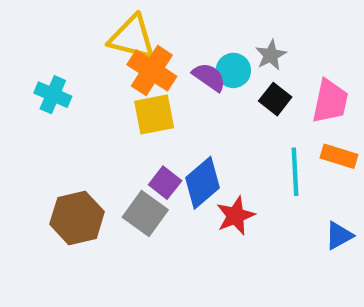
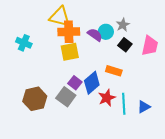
orange cross: (152, 70) -> (69, 32), turned -35
orange rectangle: (339, 156) -> (114, 71), moved
cyan line: (295, 172) -> (124, 104), moved
blue triangle: (339, 236) -> (144, 107), moved

